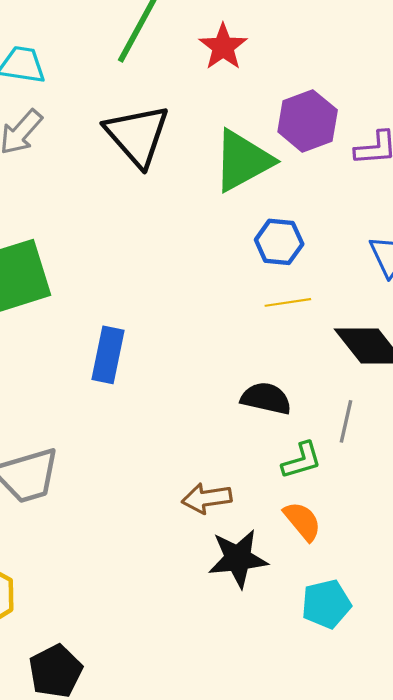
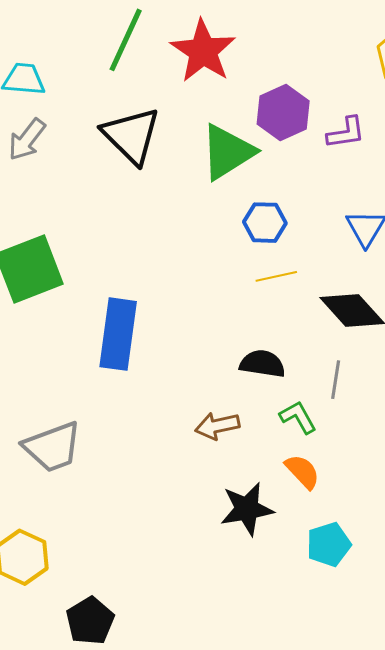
red star: (223, 47) -> (203, 51), size x1.5
blue rectangle: (108, 355) -> (118, 334), size x1.4
green L-shape: (302, 460) -> (298, 417), turned -99
brown arrow: (207, 498) -> (217, 426), moved

